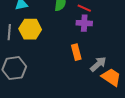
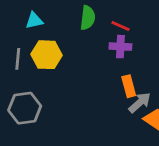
orange rectangle: (76, 52) -> (129, 86), moved

